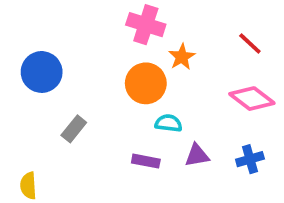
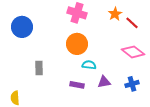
orange star: (182, 57) -> (115, 14), moved
blue circle: (42, 72) -> (22, 27), moved
gray rectangle: (74, 129) -> (39, 68), turned -40

